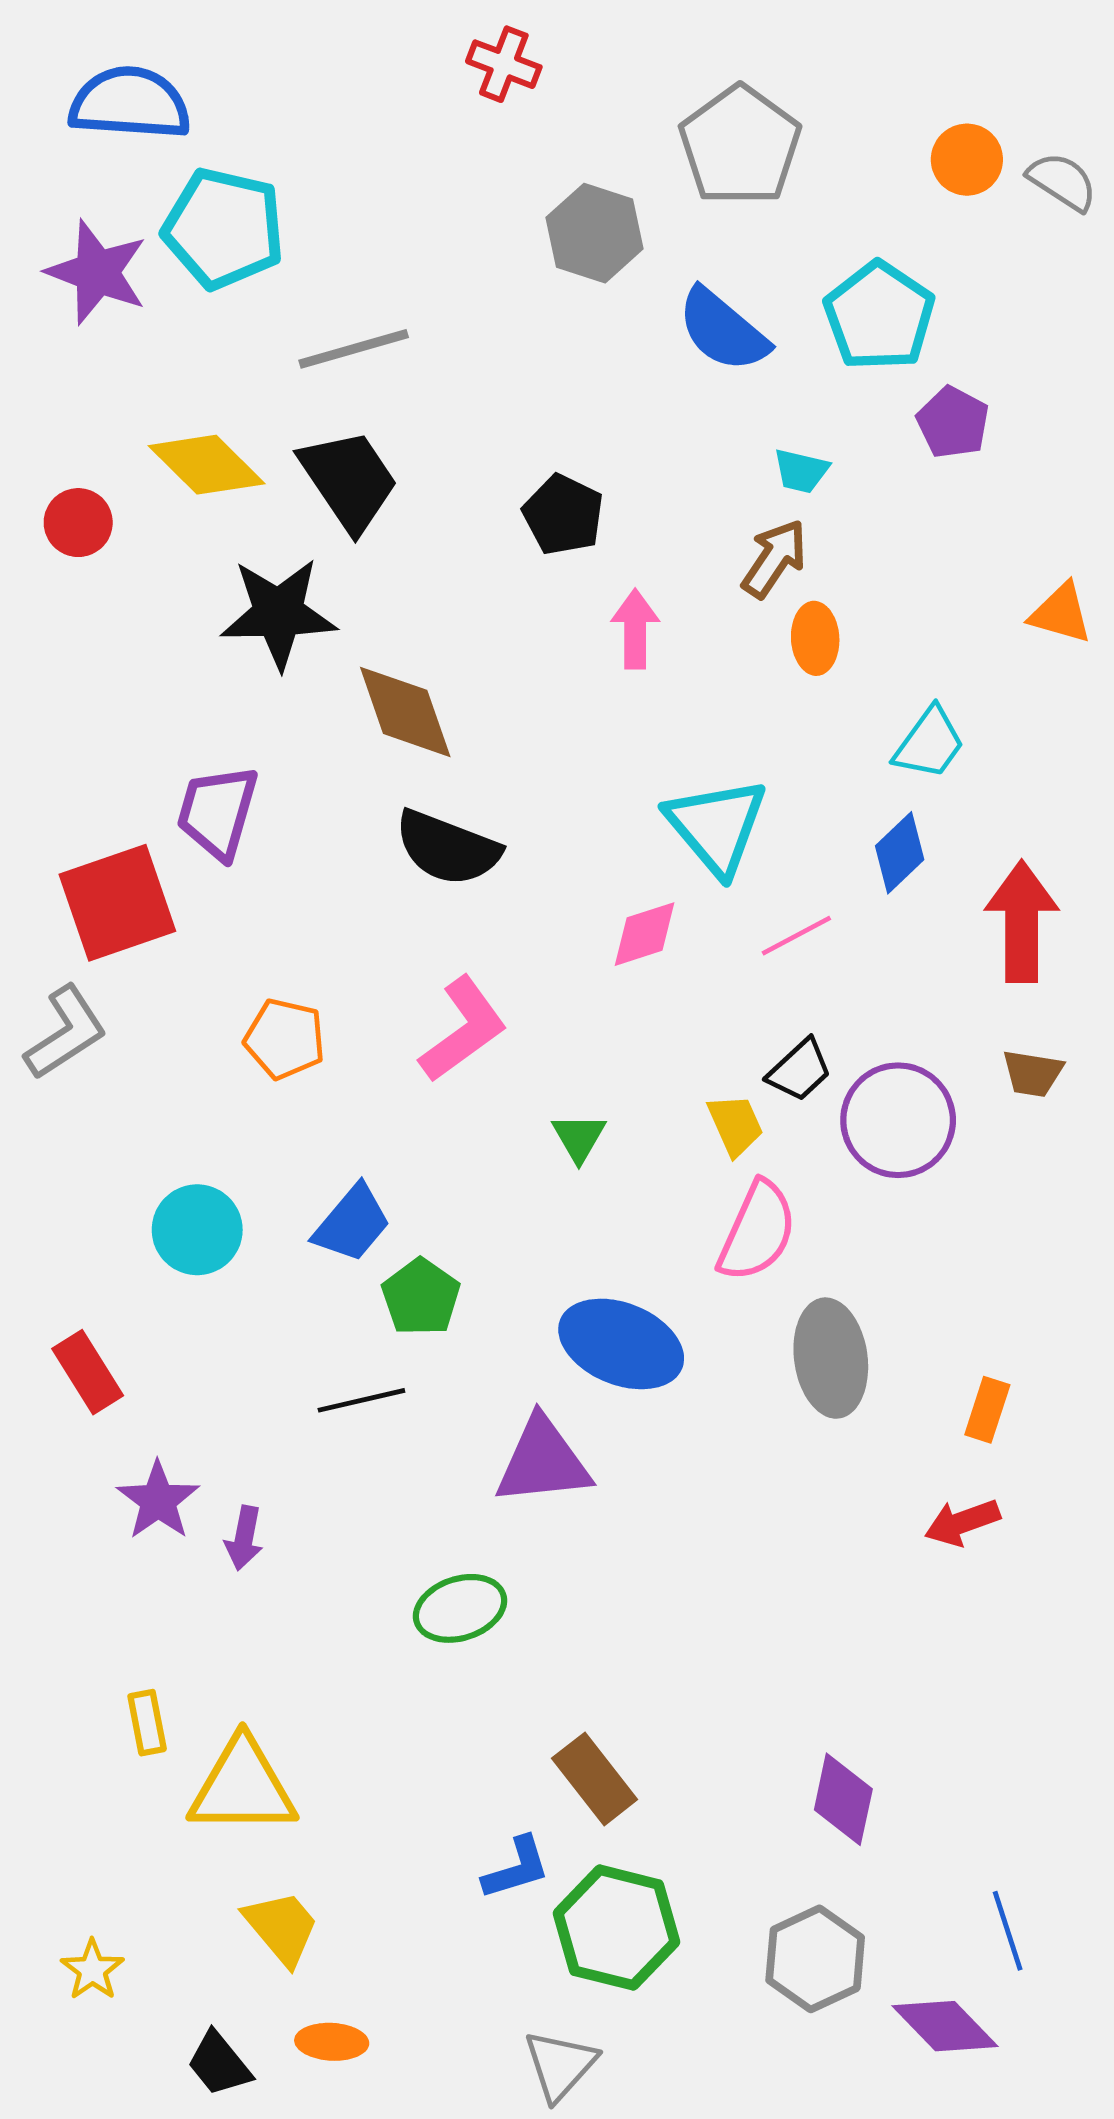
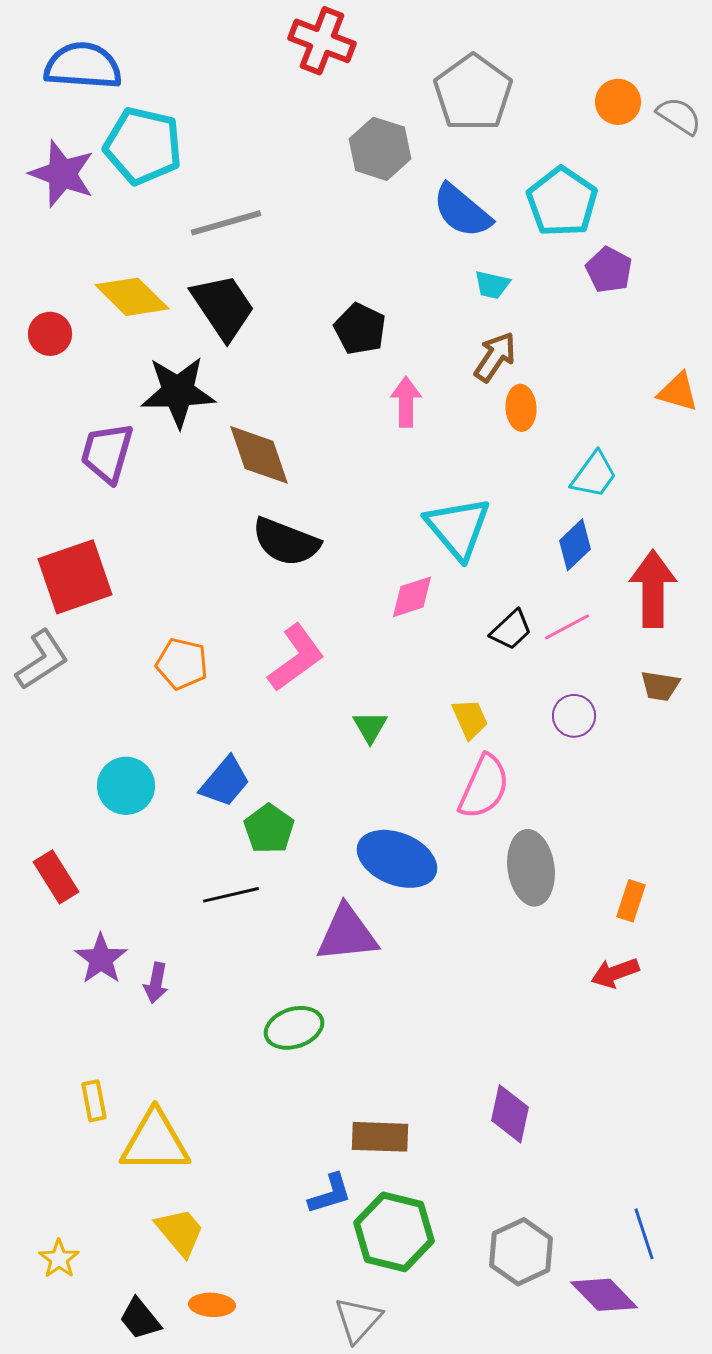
red cross: (504, 64) -> (322, 41), size x1.4
cyan trapezoid: (801, 471) -> (492, 285), moved
purple trapezoid: (217, 812) -> (107, 453), moved
pink line: (796, 936) -> (567, 627), moved
black trapezoid: (800, 1070) -> (511, 630), moved
purple circle: (898, 1120) -> (574, 716), size x0.6
brown rectangle: (595, 1779) -> (380, 1137), turned -50
purple diamond: (843, 1799) -> (510, 1114), moved

